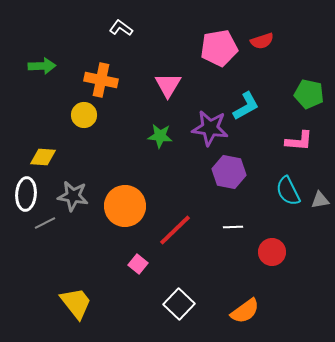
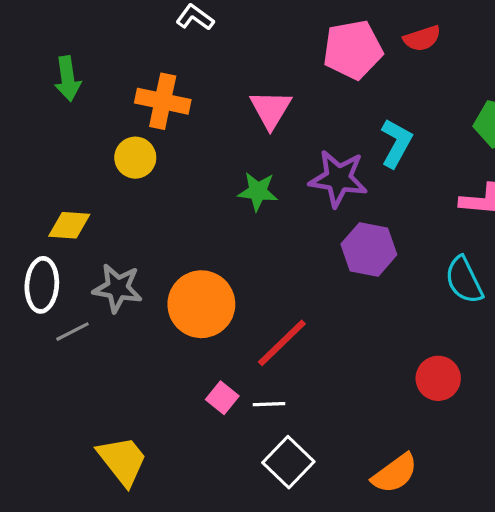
green arrow: (42, 66) -> (68, 79), turned 84
cyan L-shape: (246, 106) -> (396, 143), turned -32
white line: (233, 227) -> (269, 404), moved

